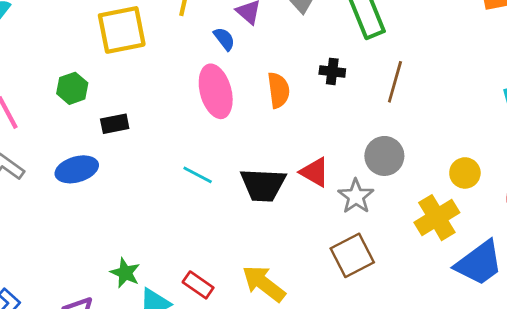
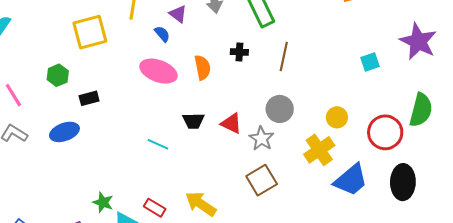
pink ellipse: (216, 91) -> (158, 71), turned -51
cyan line: (198, 175) -> (158, 144), moved
black trapezoid: (263, 185) -> (193, 121), moved, size x0.7

